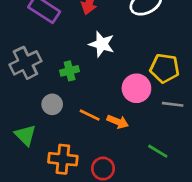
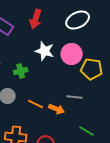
pink circle: (136, 88) -> (72, 54), moved
gray line: (173, 104) -> (75, 97), moved

